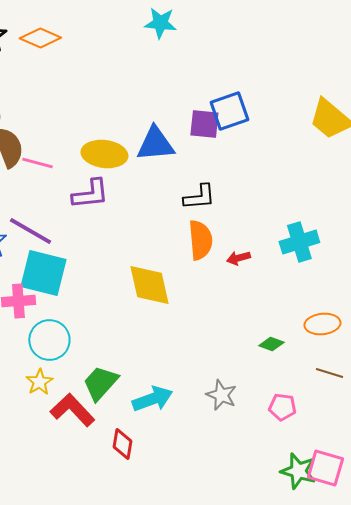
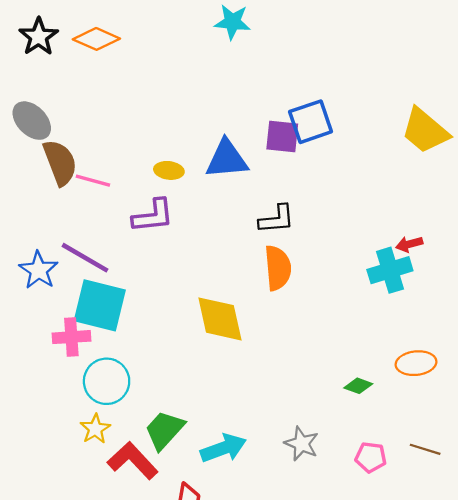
yellow ellipse: (104, 154) -> (169, 170), size x0.6
red arrow: (238, 258) -> (409, 244), moved
brown line: (329, 373) -> (425, 449), moved

